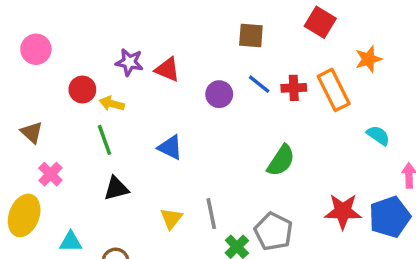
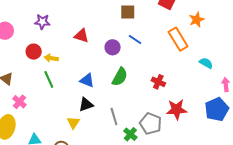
purple star: (129, 62) -> (42, 22), moved
red cross: (294, 88) -> (158, 82), moved, turned 32
green semicircle: (281, 161) -> (120, 77), moved
black triangle: (116, 189) -> (86, 105), moved
red star: (343, 211) -> (177, 109), moved
yellow triangle: (171, 218) -> (73, 123), moved

